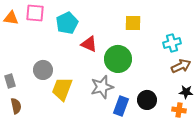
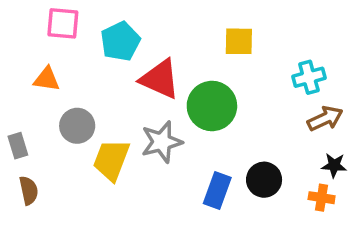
orange triangle: (11, 18) -> (47, 79), moved
red triangle: (89, 44) -> (160, 79), size x1.4
gray star: (102, 87) -> (162, 142), moved

